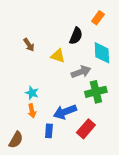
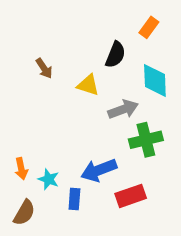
cyan star: (32, 93) -> (49, 179), moved
orange arrow: (32, 111) -> (21, 169), moved
red rectangle: (86, 129) -> (131, 196), turned 30

